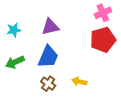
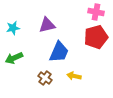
pink cross: (103, 13) -> (96, 12), turned 35
blue trapezoid: (48, 57) -> (59, 52), moved

